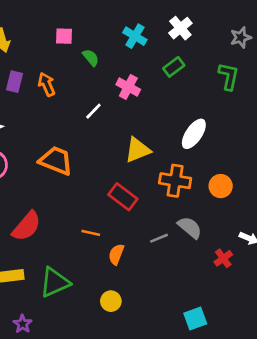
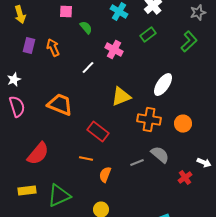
green L-shape: (229, 76) -> (189, 42), turned 35
red rectangle: (123, 197) -> (98, 132), moved

